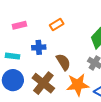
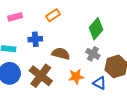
brown semicircle: (63, 62) -> (61, 54), turned -42
orange star: (78, 85) -> (76, 77), size x0.7

